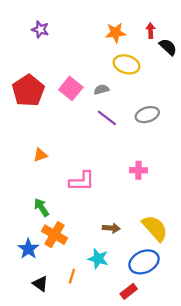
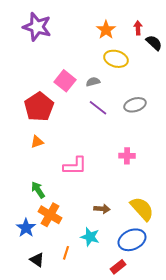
purple star: (40, 29) -> (37, 27), size x1.8
orange star: (116, 33) -> (106, 30), turned -30
red pentagon: (28, 91) -> (39, 107), moved

